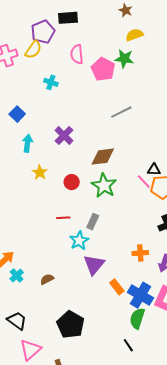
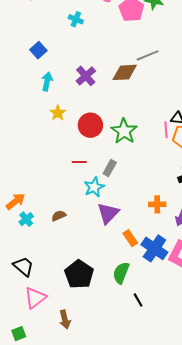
brown diamond: (103, 157) -> (125, 72), moved
red circle: (72, 182) -> (90, 125), size x1.5
pink line: (144, 182) -> (166, 130), turned 35
brown semicircle: (47, 279) -> (59, 216), moved
green semicircle: (137, 318) -> (121, 273), moved

